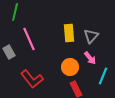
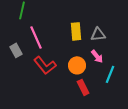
gray triangle: (91, 36) -> (98, 34), turned 42
red L-shape: (32, 79) -> (45, 65), moved

